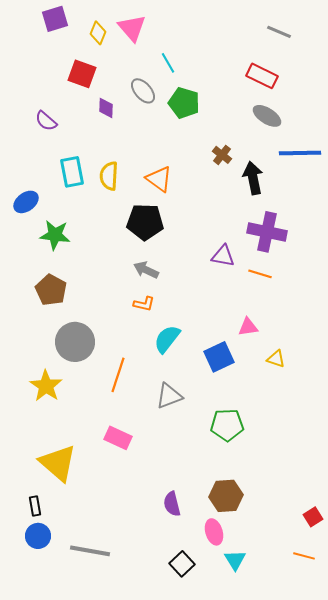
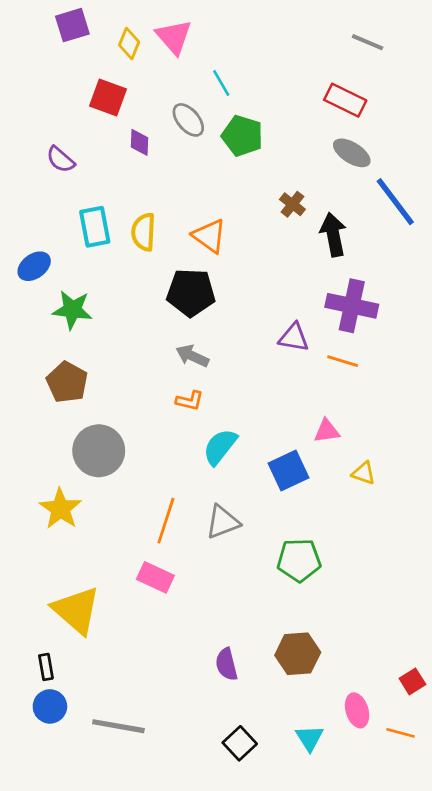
blue line: (300, 153) -> (395, 202), turned 54
orange line: (118, 375) -> (166, 521), moved
pink ellipse: (214, 532) -> (357, 710), moved

